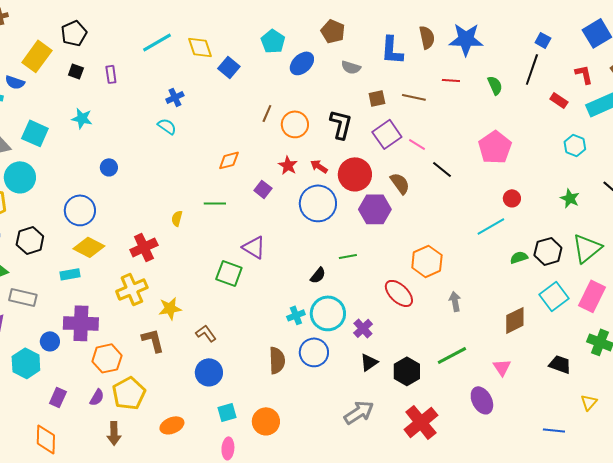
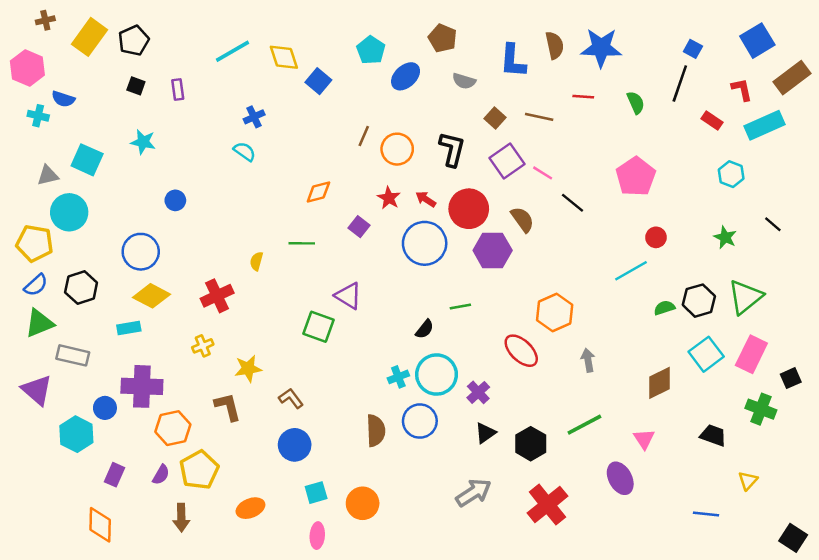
yellow rectangle: (37, 56) -> (89, 37), moved
brown square: (377, 98) -> (495, 118), turned -36
yellow cross: (132, 289) -> (203, 346), size x0.6

